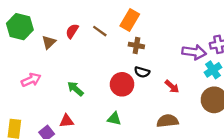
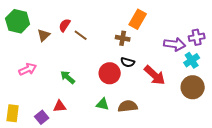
orange rectangle: (130, 20) -> (138, 19), moved
brown line: (100, 31) -> (81, 35), moved
red arrow: (172, 87) -> (155, 75), size x1.6
brown semicircle: (167, 121) -> (128, 106), moved

